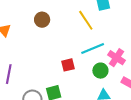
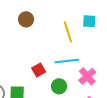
red square: (68, 65) -> (39, 70), turned -32
green circle: (100, 71) -> (59, 86), moved

